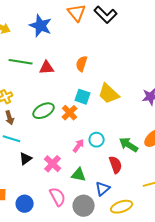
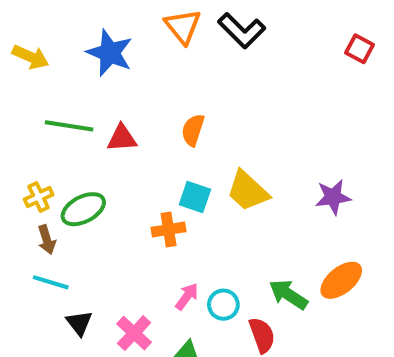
green ellipse: (44, 111) -> (83, 209), moved
orange cross: (70, 113) -> (169, 229), turned 35
cyan circle: (97, 140) -> (223, 305), moved
black triangle: (26, 159) -> (79, 323), turned -32

